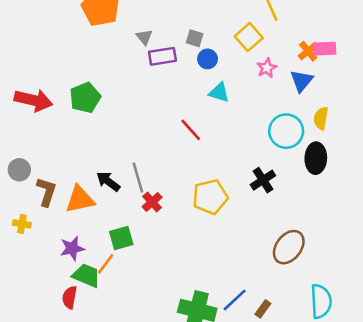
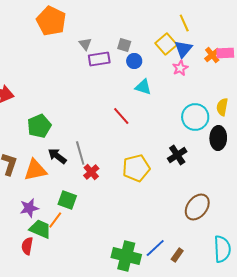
blue triangle: (302, 81) -> (183, 49), moved
green pentagon: (85, 98) -> (39, 126), moved
green square: (121, 238) -> (67, 200), turned 36

